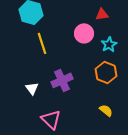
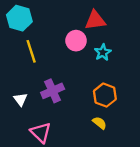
red triangle: (102, 14) -> (95, 20), size x1.5
orange hexagon: (106, 72) -> (105, 95), moved

